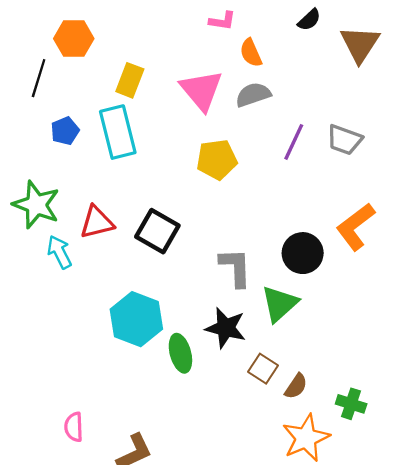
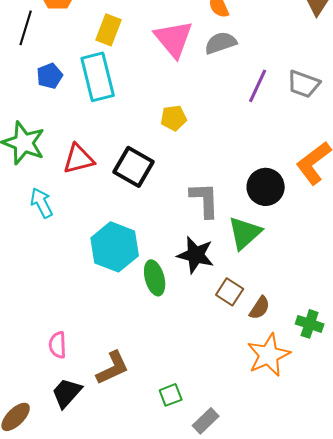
yellow pentagon: (217, 160) -> (174, 118), moved, size x0.7
cyan arrow: (59, 252) -> (42, 203), moved

